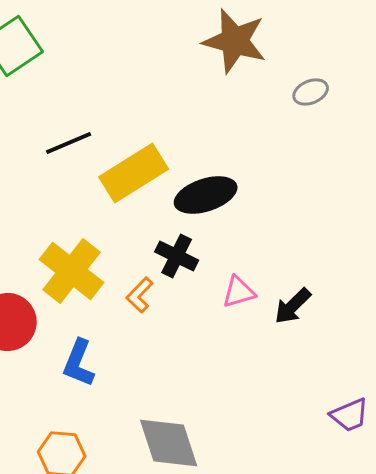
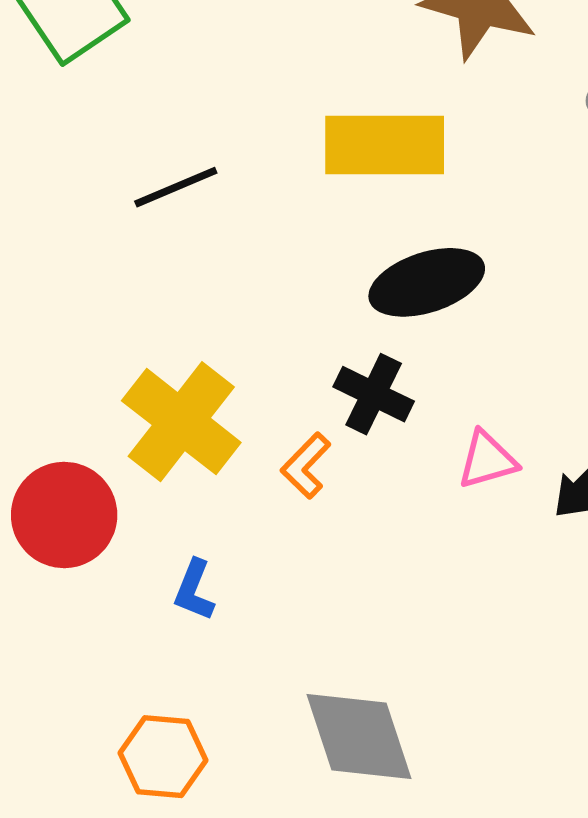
yellow rectangle: (134, 173) -> (385, 145), moved, turned 32
blue L-shape: (79, 363) -> (194, 590), size x0.7

